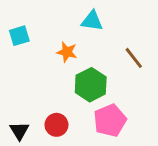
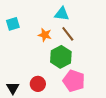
brown line: (134, 58) -> (68, 34), moved
pink pentagon: (110, 120) -> (74, 81), turned -30

